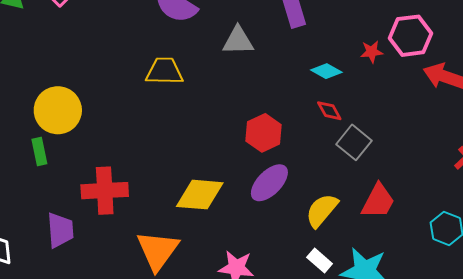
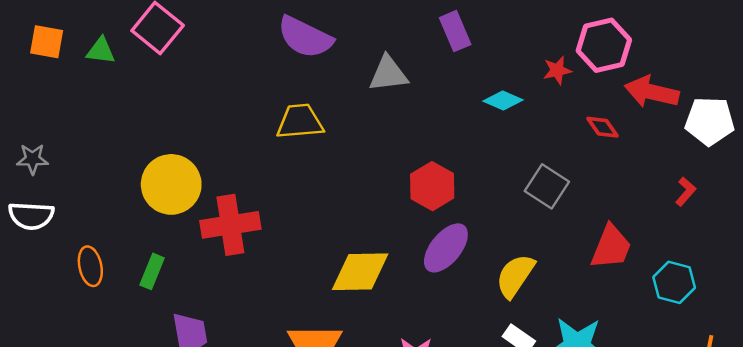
red diamond: (329, 111) -> (602, 127), moved
green rectangle: (39, 152) -> (152, 271), moved, turned 40
red cross: (105, 191) -> (230, 225), moved
red trapezoid: (378, 201) -> (611, 247), moved

